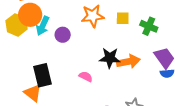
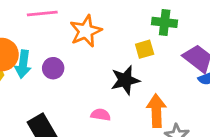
yellow square: (123, 18) -> (145, 49), moved
orange arrow: (128, 62) -> (156, 111), moved, turned -65

